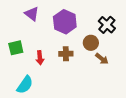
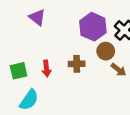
purple hexagon: (65, 22) -> (93, 27), moved
green square: (16, 48) -> (19, 71), moved

